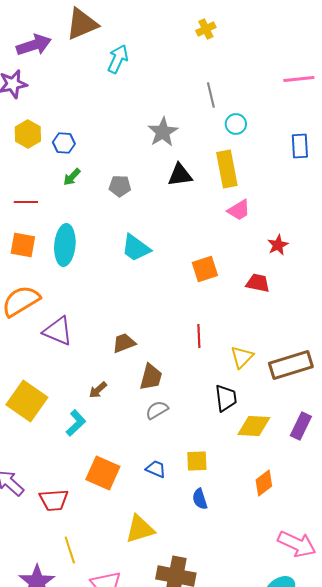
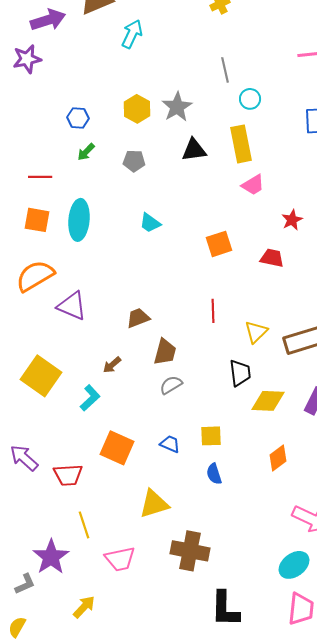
yellow hexagon: (28, 134) -> (137, 109), moved
cyan trapezoid: (136, 248) -> (150, 223), size x0.7

